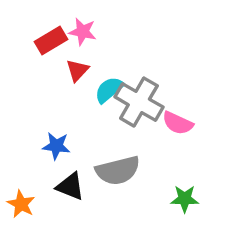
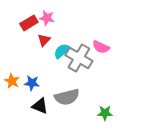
pink semicircle: (178, 123) -> (101, 47), moved
orange star: (21, 204) -> (12, 81), moved

